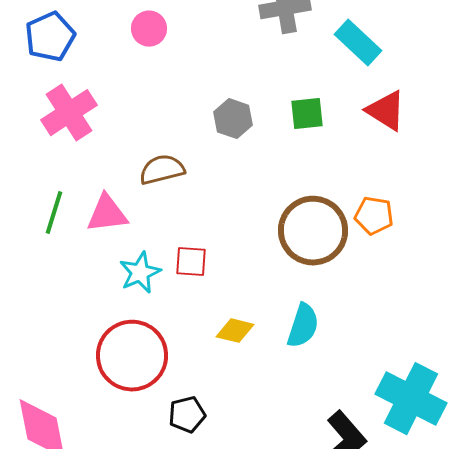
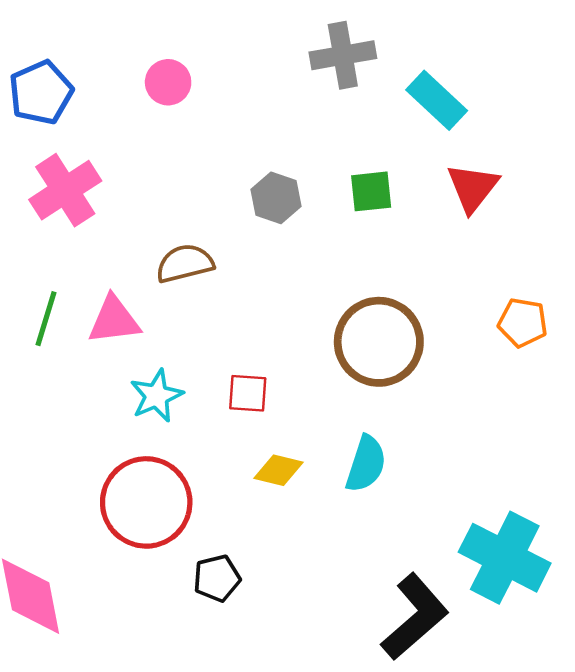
red triangle: (386, 111) -> (473, 188), turned 36
orange pentagon: (374, 216) -> (523, 323), moved
red square: (191, 262) -> (248, 393), moved

